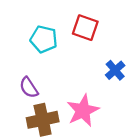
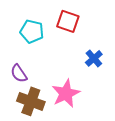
brown cross: (43, 120) -> (31, 101), turned 32

